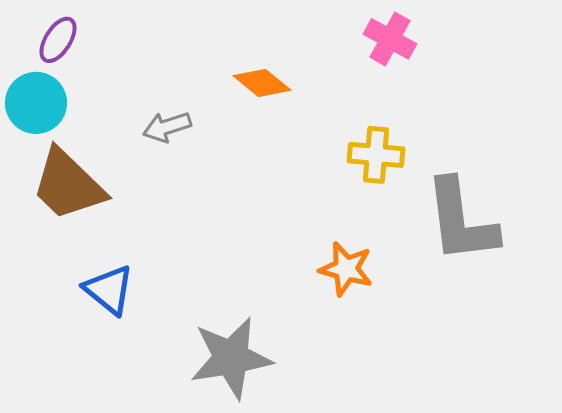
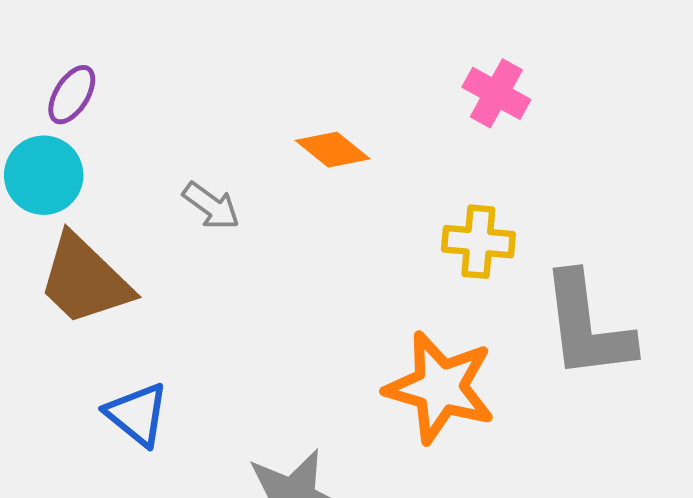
gray arrow: (167, 127) -> (211, 206), turned -126
orange star: (346, 269) -> (440, 387), size x1.6

